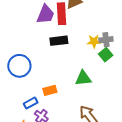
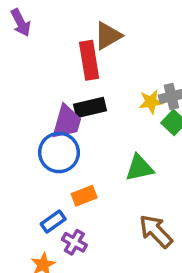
purple trapezoid: (45, 14) -> (67, 122), moved
blue circle: (19, 66) -> (59, 152), moved

